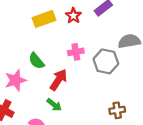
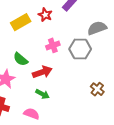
red arrow: (58, 80) -> (42, 72), turned 48
brown cross: (117, 110) -> (97, 89), turned -32

